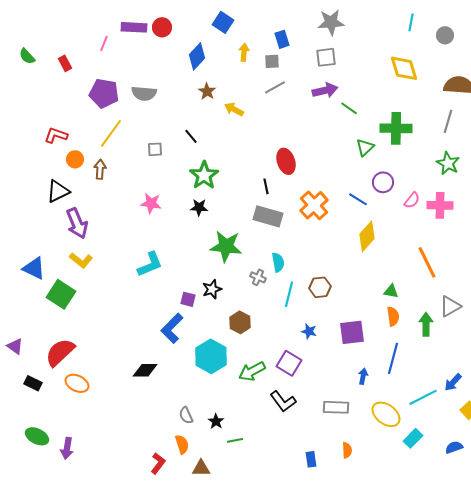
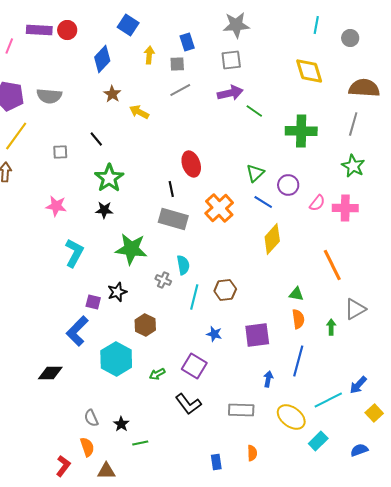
green triangle: (365, 147) -> (255, 173), moved
cyan L-shape: (150, 264) -> (74, 253), moved, turned -40
green arrow: (426, 324) -> (331, 327), size x0.7
green arrow: (252, 371) -> (157, 374), size x0.6

